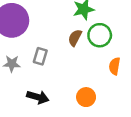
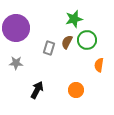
gray rectangle: (40, 56) -> (49, 48), moved
black arrow: (38, 97) -> (37, 90), turned -78

